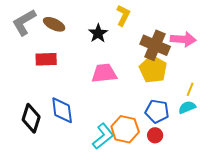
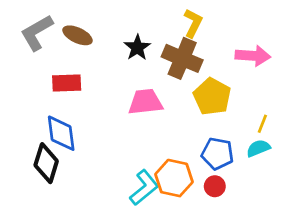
yellow L-shape: (123, 15) -> (193, 23), moved
brown cross: (155, 45) -> (182, 58), moved
blue diamond: (62, 110) -> (61, 133), moved

